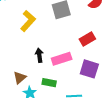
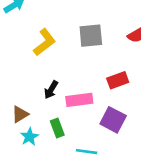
black arrow: (39, 55) -> (51, 90), turned -152
green rectangle: (49, 83) -> (57, 128), turned 48

